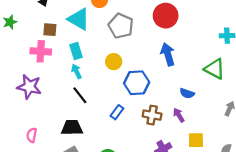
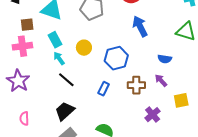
yellow circle: (114, 62) -> (84, 48), moved
purple star: (29, 87) -> (18, 81), turned 30
black trapezoid: (72, 128) -> (65, 111), turned -30
pink semicircle: (32, 135) -> (24, 118), moved

